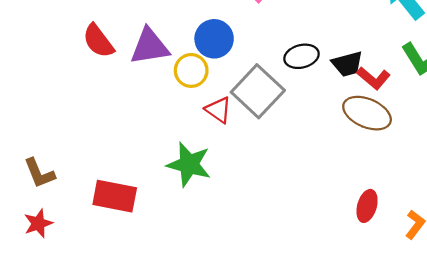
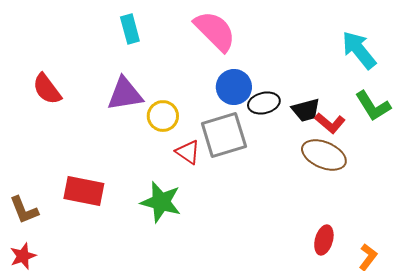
blue circle: (214, 39) -> (234, 87), moved
red semicircle: (98, 41) -> (47, 89), moved
gray square: (258, 91) -> (224, 135), turned 30
red rectangle: (115, 196) -> (84, 191), moved

